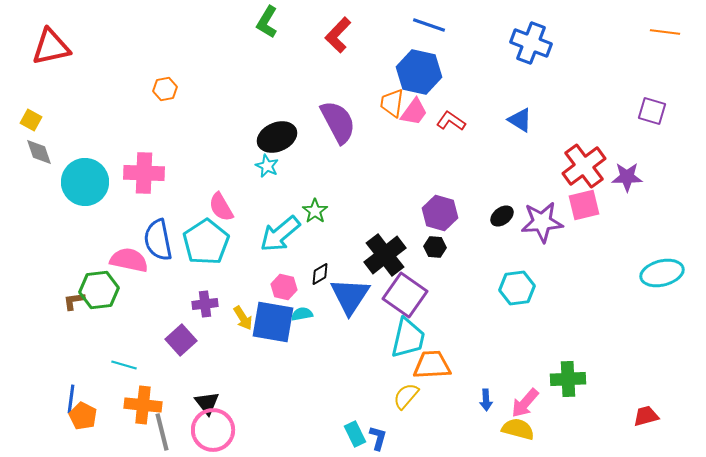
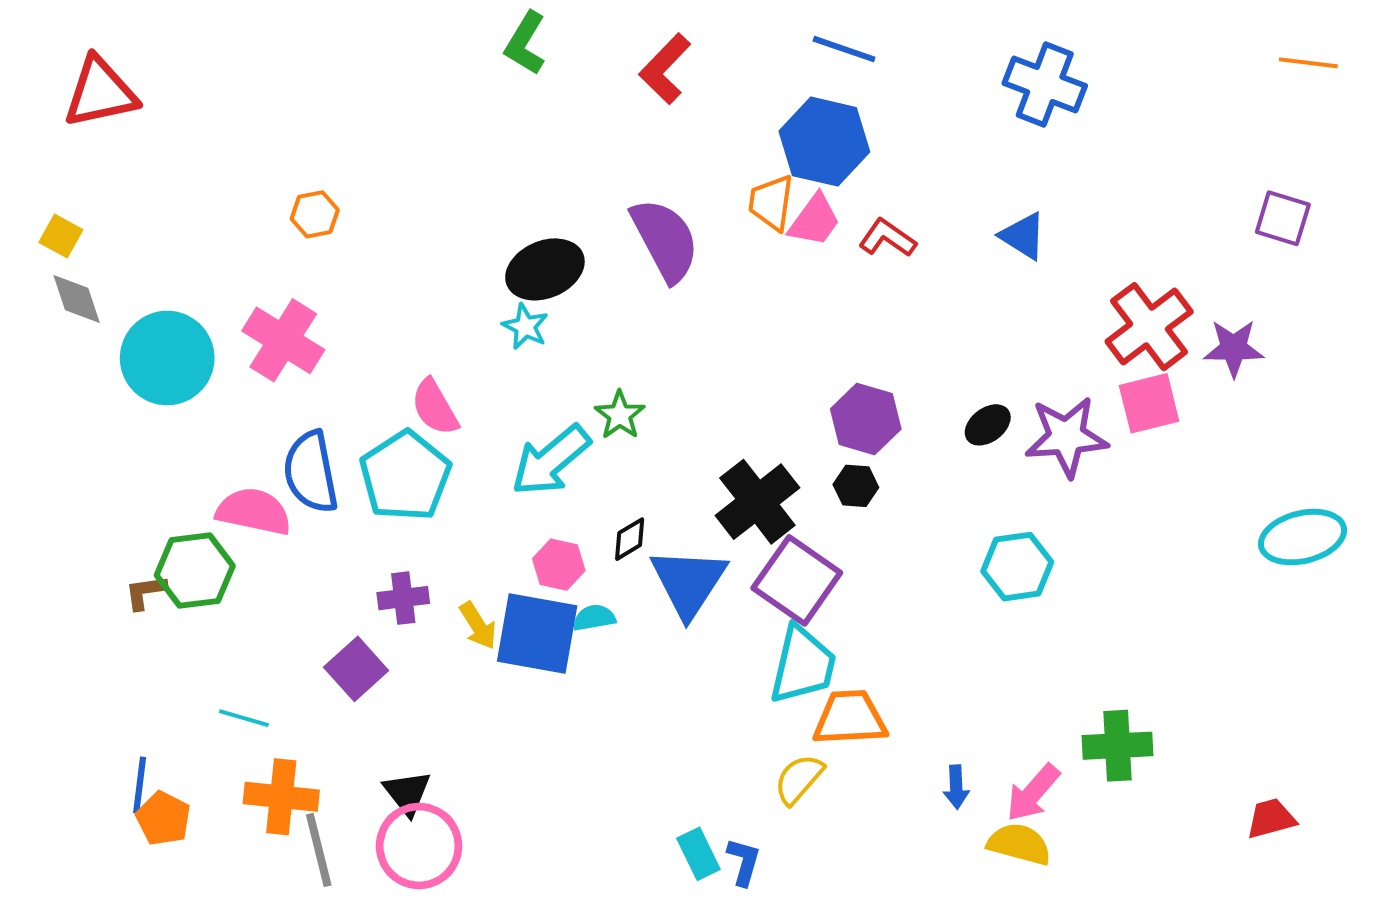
orange hexagon: (165, 89) -> (315, 214), moved
pink cross: (144, 173) -> (283, 340), turned 30

